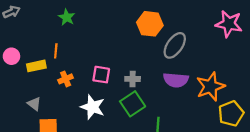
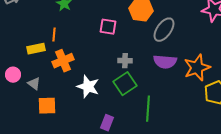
pink circle: (11, 56) -> (13, 75), moved
pink square: (101, 75) -> (108, 27), moved
orange cross: (66, 79) -> (63, 61), size x1.5

